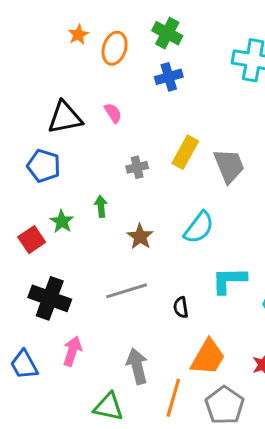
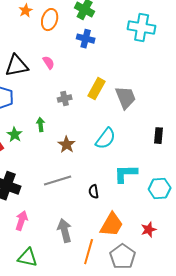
blue cross: (169, 77) -> (86, 39), turned 30
green triangle: (108, 407) -> (28, 258), moved

